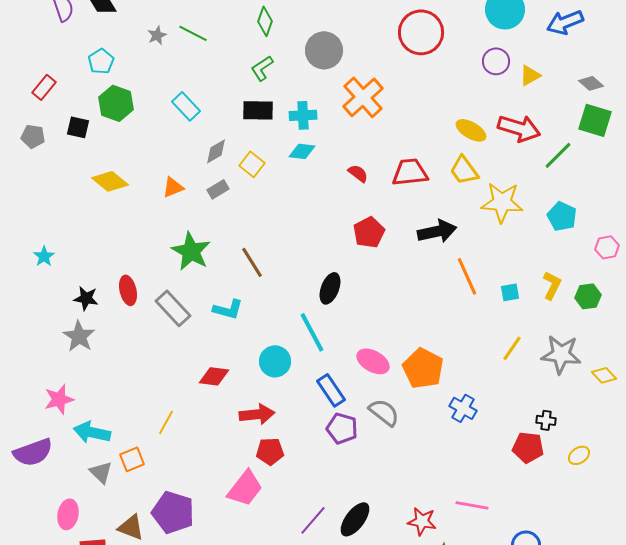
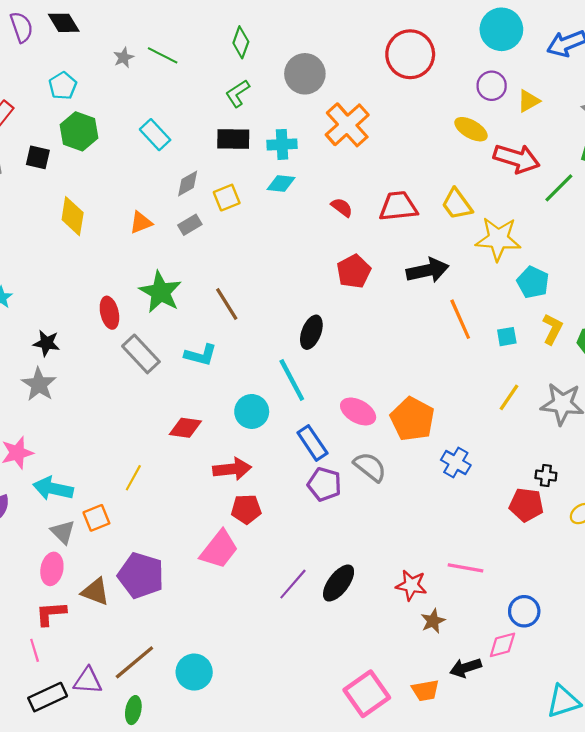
yellow ellipse: (471, 130) -> (471, 129), moved
yellow square: (252, 164) -> (227, 198), turned 30
yellow diamond: (110, 181) -> (73, 216), turned 60
cyan pentagon: (562, 216) -> (533, 282), moved
red ellipse: (128, 290) -> (109, 313), moved
pink ellipse: (68, 514) -> (52, 569), moved

